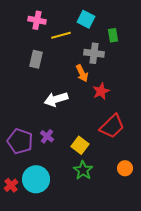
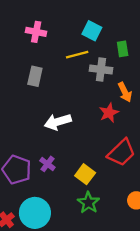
yellow line: (61, 35) -> (77, 55), moved
orange arrow: (82, 73) -> (125, 92), moved

